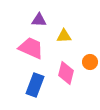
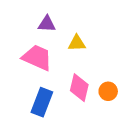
orange circle: (90, 62) -> (108, 91), moved

